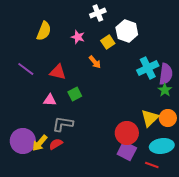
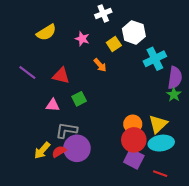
yellow semicircle: (44, 31) -> (46, 32), turned 36
cyan cross: (148, 68) -> (155, 59), moved
orange circle: (168, 118) -> (133, 124), moved
purple circle: (23, 141) -> (77, 148), moved
cyan ellipse: (162, 146) -> (161, 143), moved

